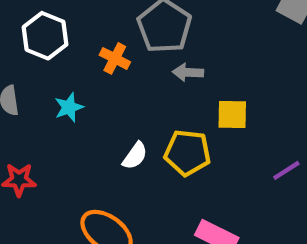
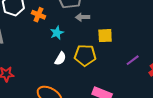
orange cross: (115, 58) -> (38, 15), moved
cyan star: (69, 107) -> (57, 33), moved

